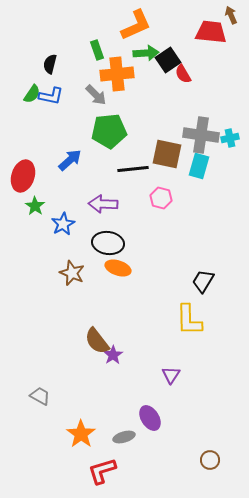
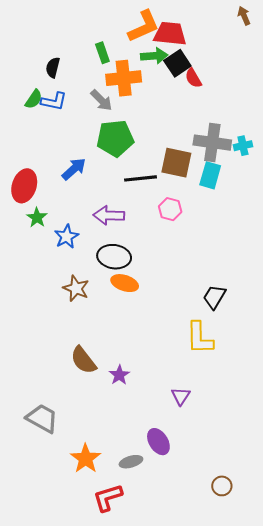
red trapezoid: (211, 32) -> (170, 34), moved
brown semicircle: (97, 341) -> (83, 360), moved
gray trapezoid: (40, 396) -> (42, 418), size x1.5

